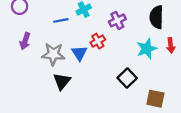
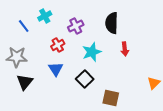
blue line: (61, 20) -> (24, 26), turned 64
cyan star: (147, 49) -> (92, 52), moved
blue triangle: (79, 53) -> (56, 69), moved

